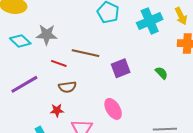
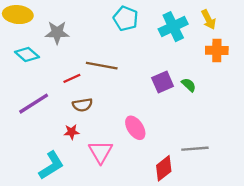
gray star: (47, 35) -> (57, 33), moved
red line: (59, 63) -> (72, 78), turned -42
purple square: (121, 68) -> (163, 82), moved

